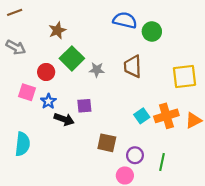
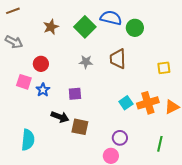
green square: (72, 58) -> (85, 27), moved
yellow square: (184, 76) -> (164, 68), size x0.6
black arrow: (64, 119) -> (60, 117), moved
brown square: (107, 143) -> (80, 127), moved
cyan semicircle: (22, 144) -> (28, 140), moved
green line: (162, 162) -> (160, 144), moved

